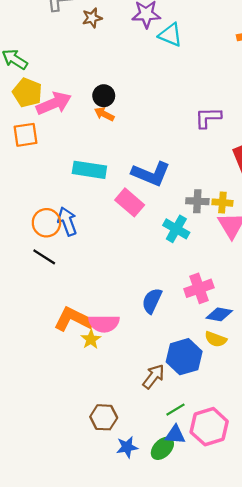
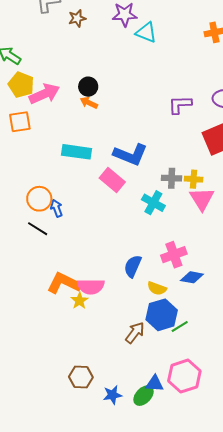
blue arrow: (67, 221) -> (56, 208), moved, size x0.7
yellow semicircle: (216, 339) -> (157, 288), moved
green line: (175, 410) -> (180, 326), moved
brown hexagon: (104, 417) -> (81, 377), moved

